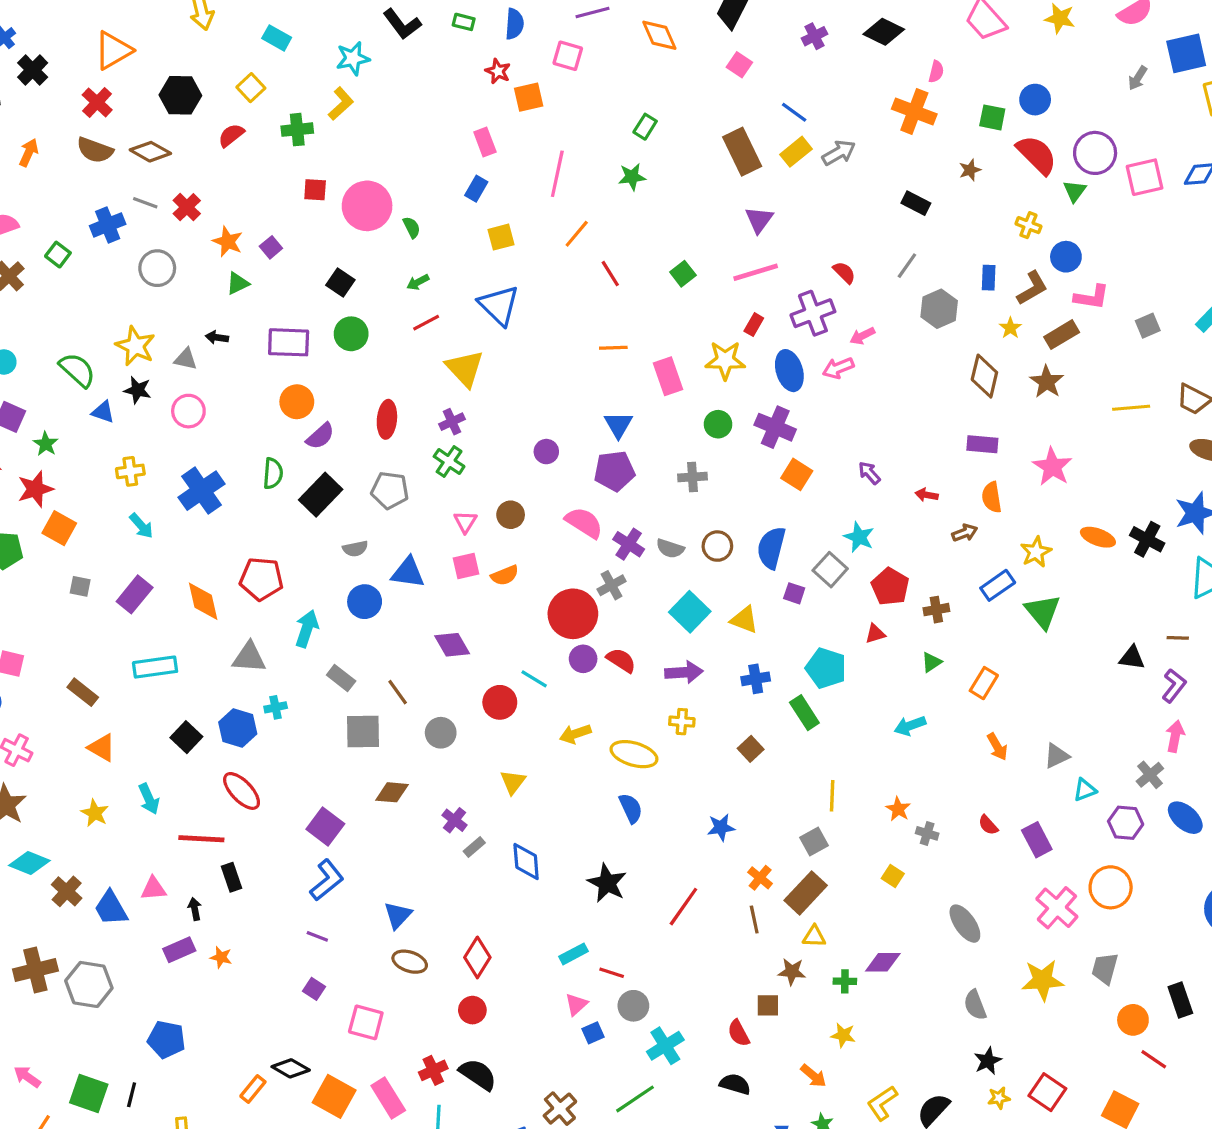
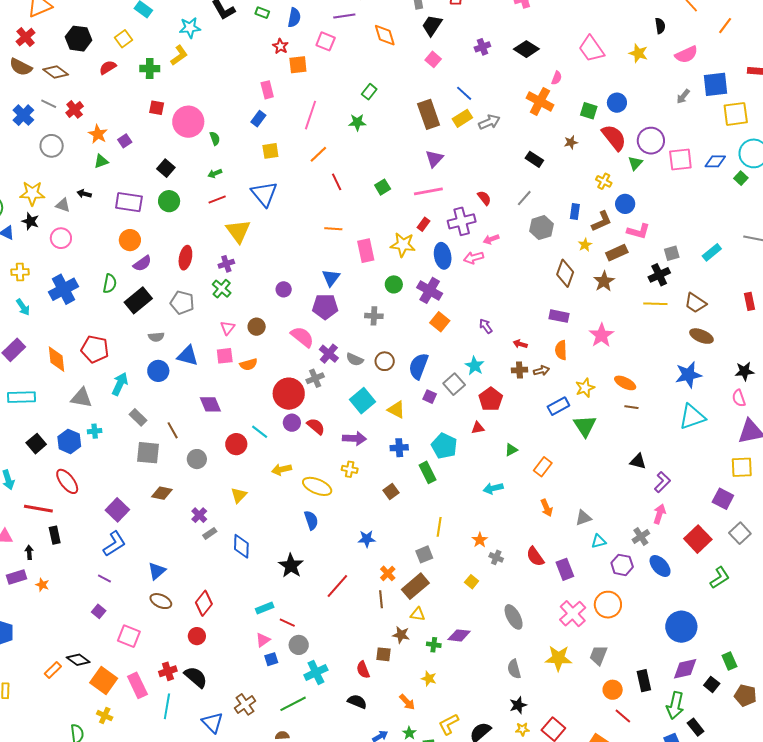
blue cross: (108, 225) -> (23, 115), turned -30
yellow star: (135, 346) -> (32, 193), turned -30
black cross: (1147, 539) -> (659, 275), moved, turned 30
brown cross: (936, 610) -> (519, 370), moved
brown line: (1178, 638) -> (631, 407), moved
red semicircle: (988, 825) -> (535, 557), size x1.5

